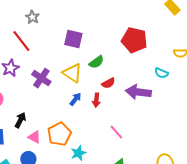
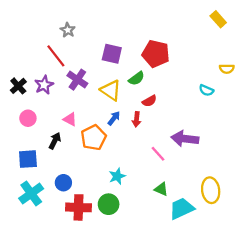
red pentagon: (134, 40) -> (156, 54), moved
purple cross: (41, 78) -> (77, 80), moved
purple arrow: (138, 92) -> (185, 139), moved
orange pentagon: (59, 134) -> (94, 138), moved
pink triangle: (34, 137) -> (70, 119), moved

